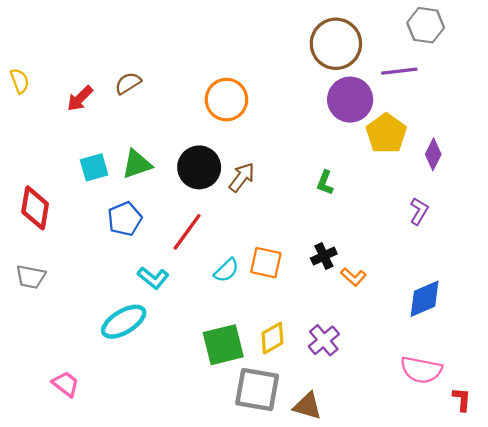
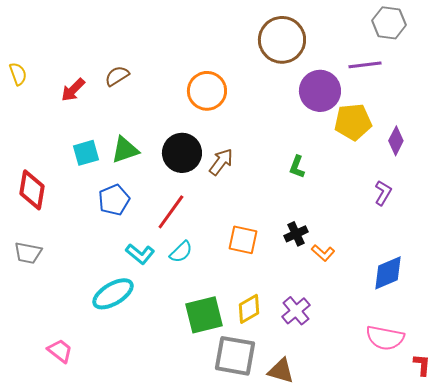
brown circle: (336, 44) -> (282, 40), moved
yellow pentagon: (386, 133) -> (353, 122), turned 30
cyan semicircle: (226, 270) -> (181, 252), moved

